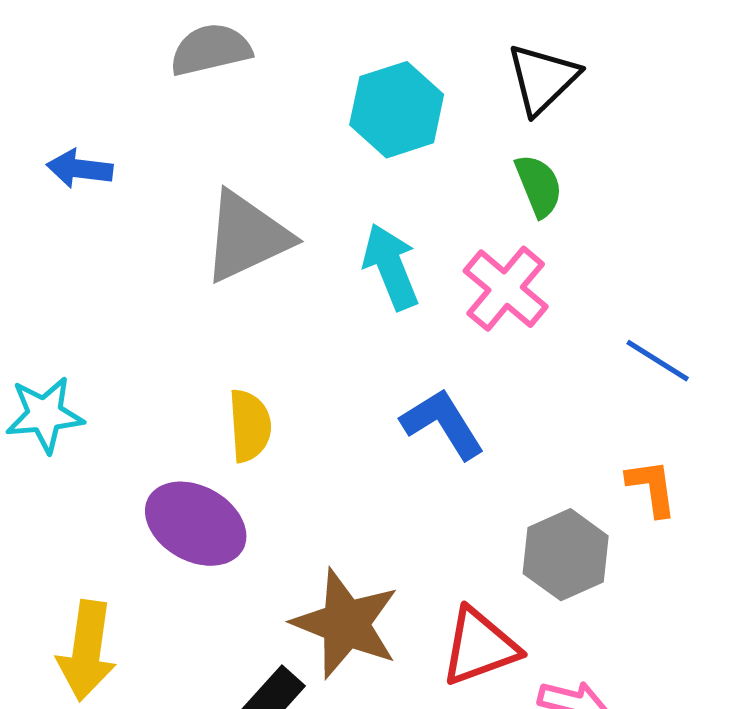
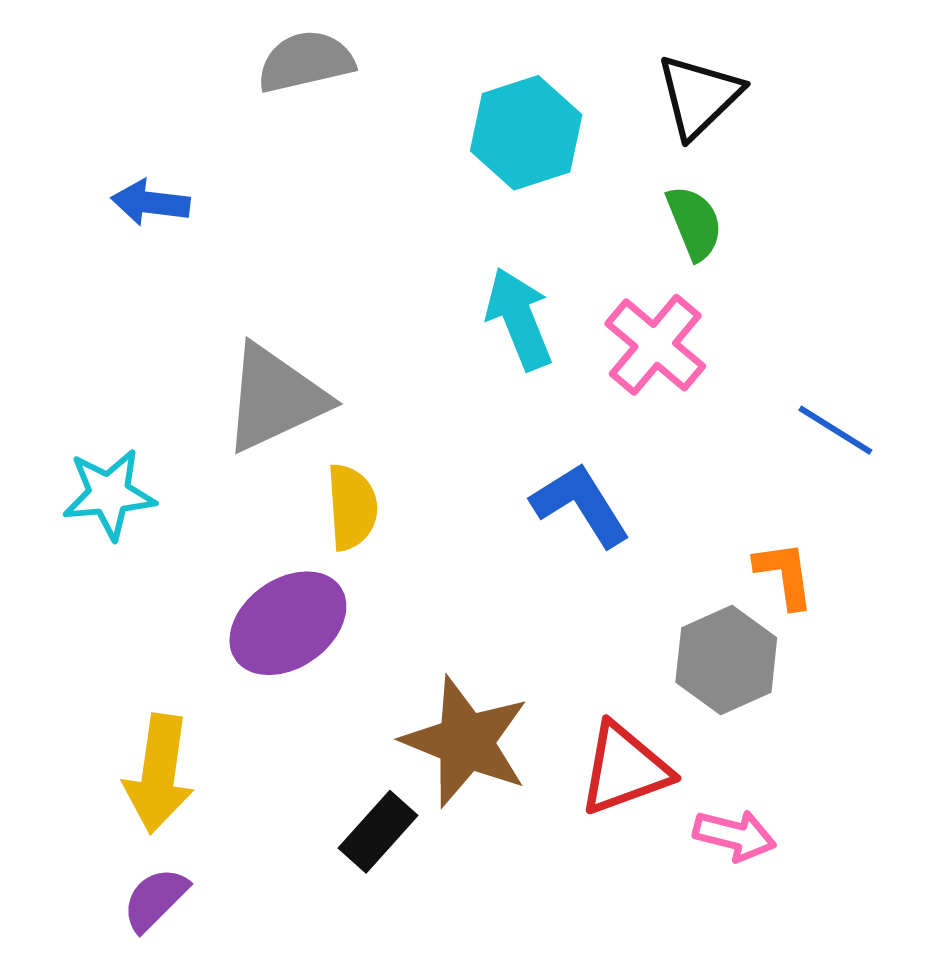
gray triangle: (247, 237) -> (275, 398), moved
orange L-shape: (652, 488) -> (784, 575), moved
purple ellipse: (196, 524) -> (288, 623), turned -64

